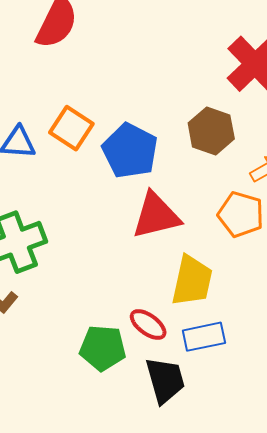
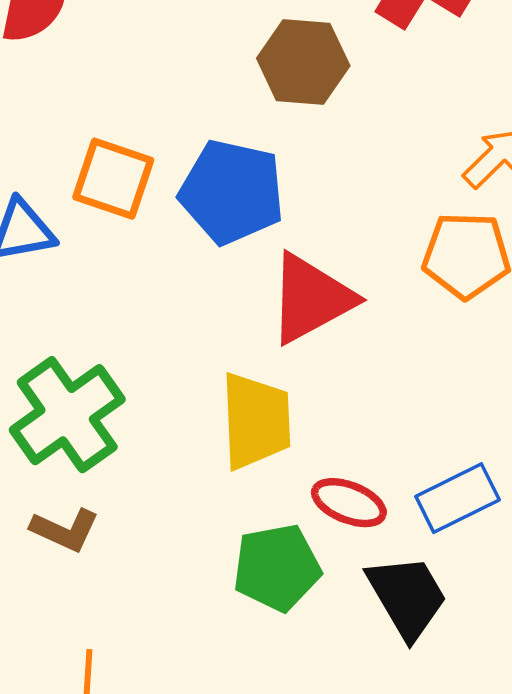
brown hexagon: (211, 131) -> (303, 62), moved
yellow trapezoid: (192, 281) -> (256, 421), moved

